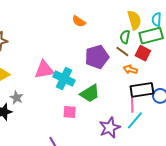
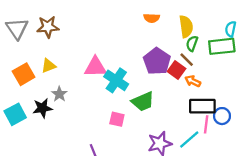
yellow semicircle: (134, 20) -> (186, 26), moved
orange semicircle: (79, 21) -> (152, 18), moved, turned -40
red square: (143, 53) -> (177, 70), moved
purple pentagon: (97, 57) -> (157, 61), turned -30
pink line: (132, 105) -> (206, 124), moved

